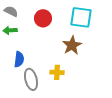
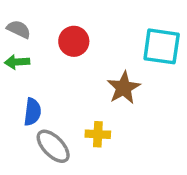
cyan square: (81, 17) -> (162, 46), moved
gray ellipse: (31, 79) -> (53, 146), turned -30

